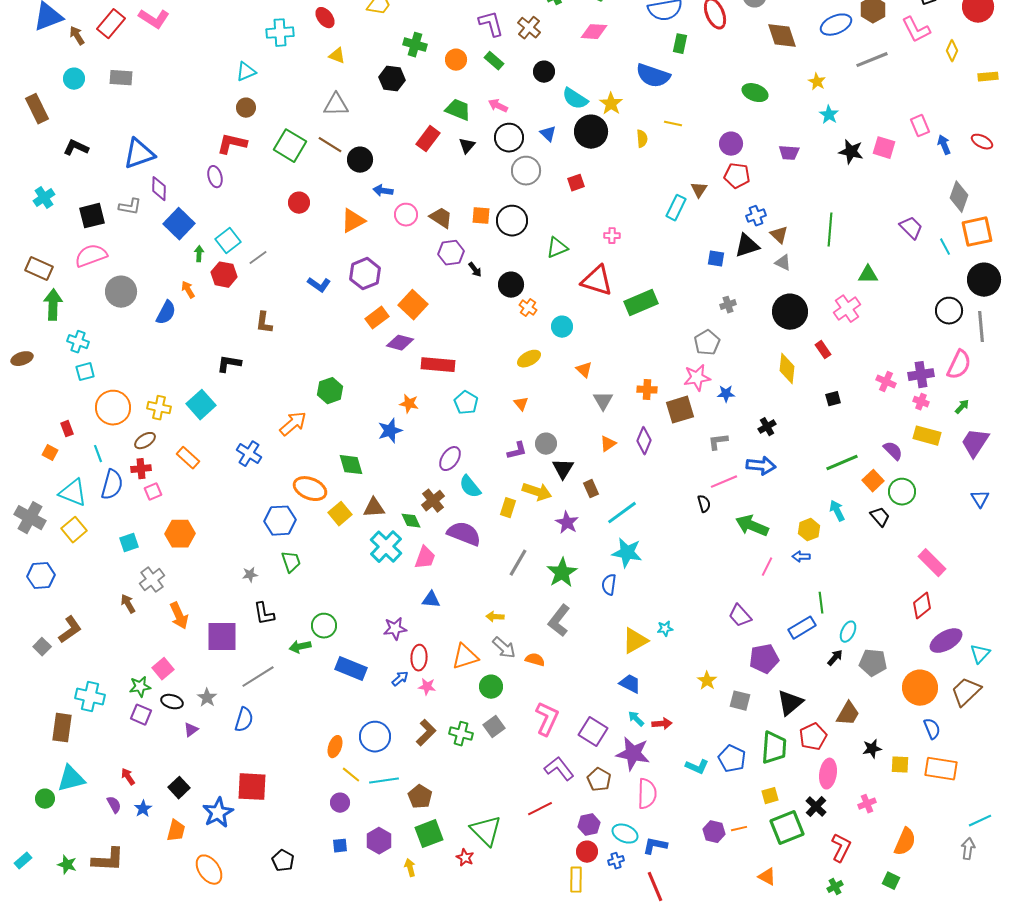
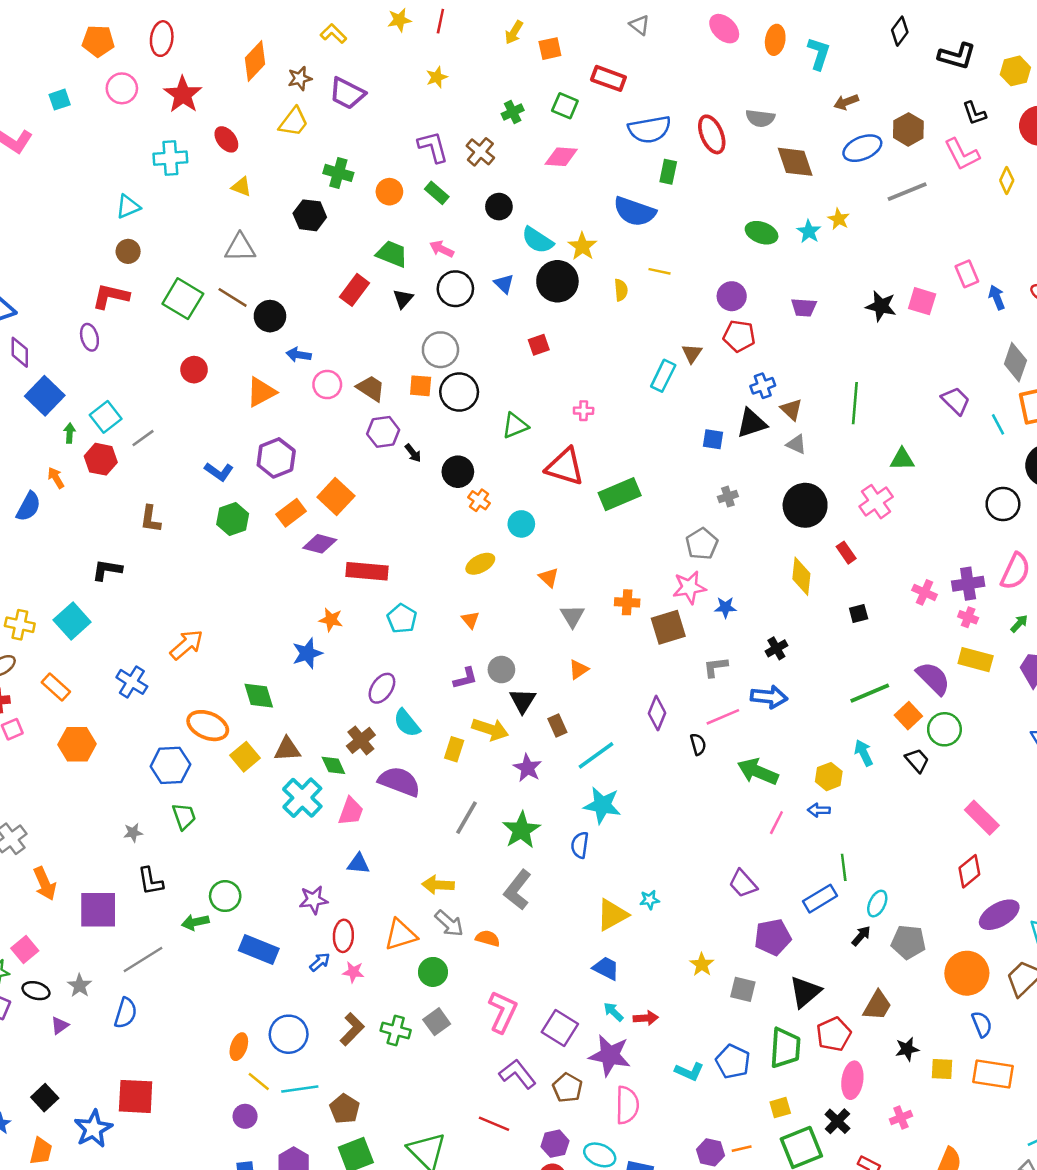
cyan star: (829, 115) -> (809, 231), moved
gray circle: (526, 171) -> (440, 350), moved
green hexagon: (330, 391) -> (233, 519), moved
purple diamond: (644, 441) -> (657, 713), moved
purple semicircle: (893, 451) -> (933, 678), size x1.4
orange hexagon: (180, 534) -> (77, 744), moved
yellow arrow: (495, 617) -> (438, 885), size x1.4
red line: (540, 809) -> (494, 1124), turned 50

